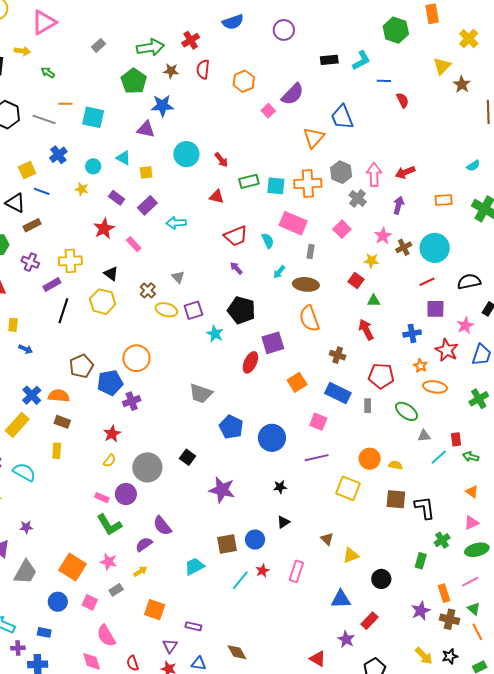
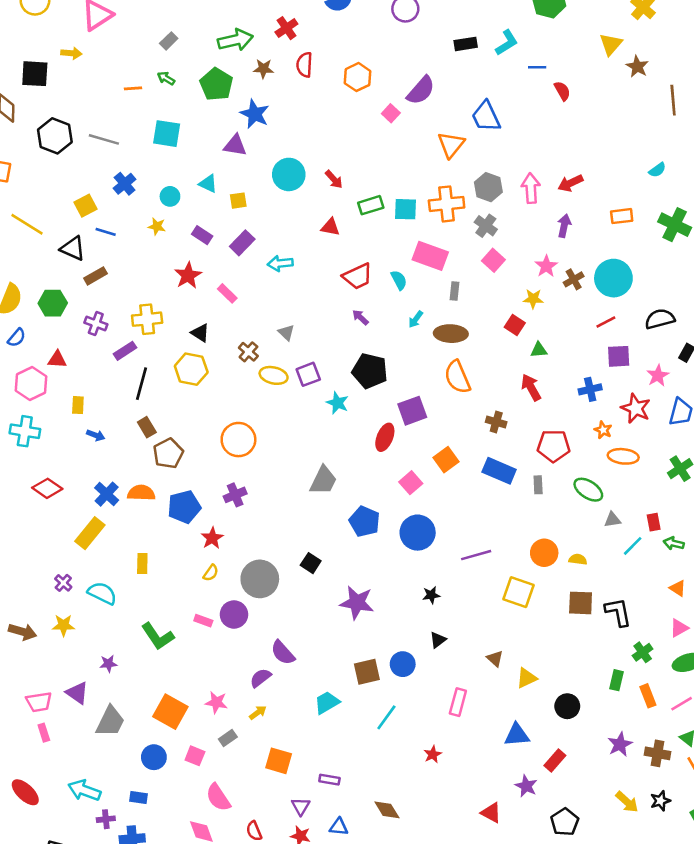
green arrow: (48, 72) -> (166, 78), moved
orange line: (65, 104) -> (133, 88), moved
blue star: (162, 106) -> (255, 114), turned 30
gray cross: (358, 198) -> (486, 226), moved
blue pentagon: (110, 383) -> (184, 507), moved
gray trapezoid: (201, 393) -> (323, 480), turned -80
brown rectangle: (62, 422) -> (147, 427), moved, turned 42
pink square: (318, 422) -> (411, 483), moved, turned 30
green L-shape: (109, 525) -> (158, 636), moved
red star: (262, 571) -> (433, 754), moved
orange rectangle: (444, 593) -> (648, 696), moved

